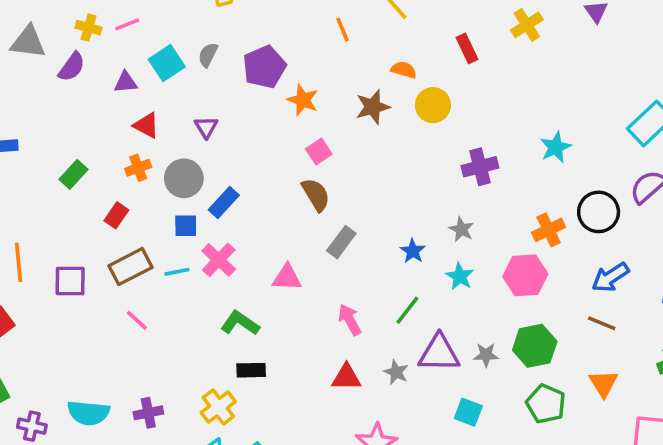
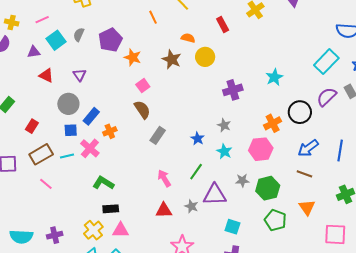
pink line: (127, 24) -> (42, 20), moved
brown star: (373, 107) -> (172, 59), turned -30
orange cross: (138, 168) -> (110, 131), moved
pink triangle: (287, 277) -> (121, 230), moved
gray star: (486, 355) -> (242, 180), moved

